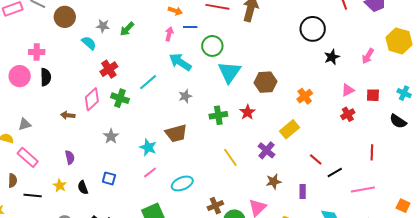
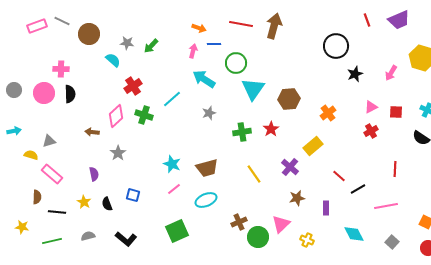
brown trapezoid: (176, 133) -> (207, 168), moved
gray star: (111, 136) -> (118, 153), moved

